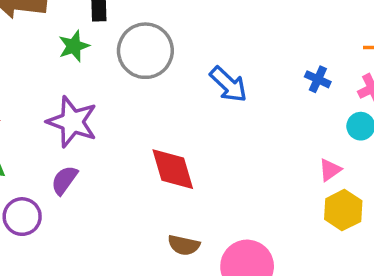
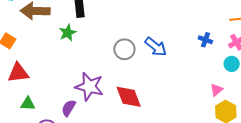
gray circle: (145, 51) -> (124, 49), moved, size x0.7
purple star: (72, 122) -> (89, 87), moved

